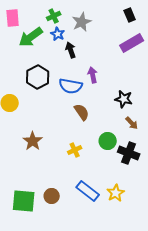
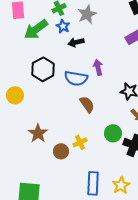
black arrow: (71, 50) -> (76, 42), turned -84
blue rectangle: (88, 191) -> (93, 183), turned 55
brown circle: (52, 196) -> (61, 151), moved

